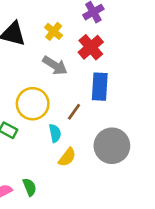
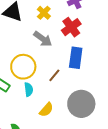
cyan semicircle: (55, 133) -> (29, 89), moved

